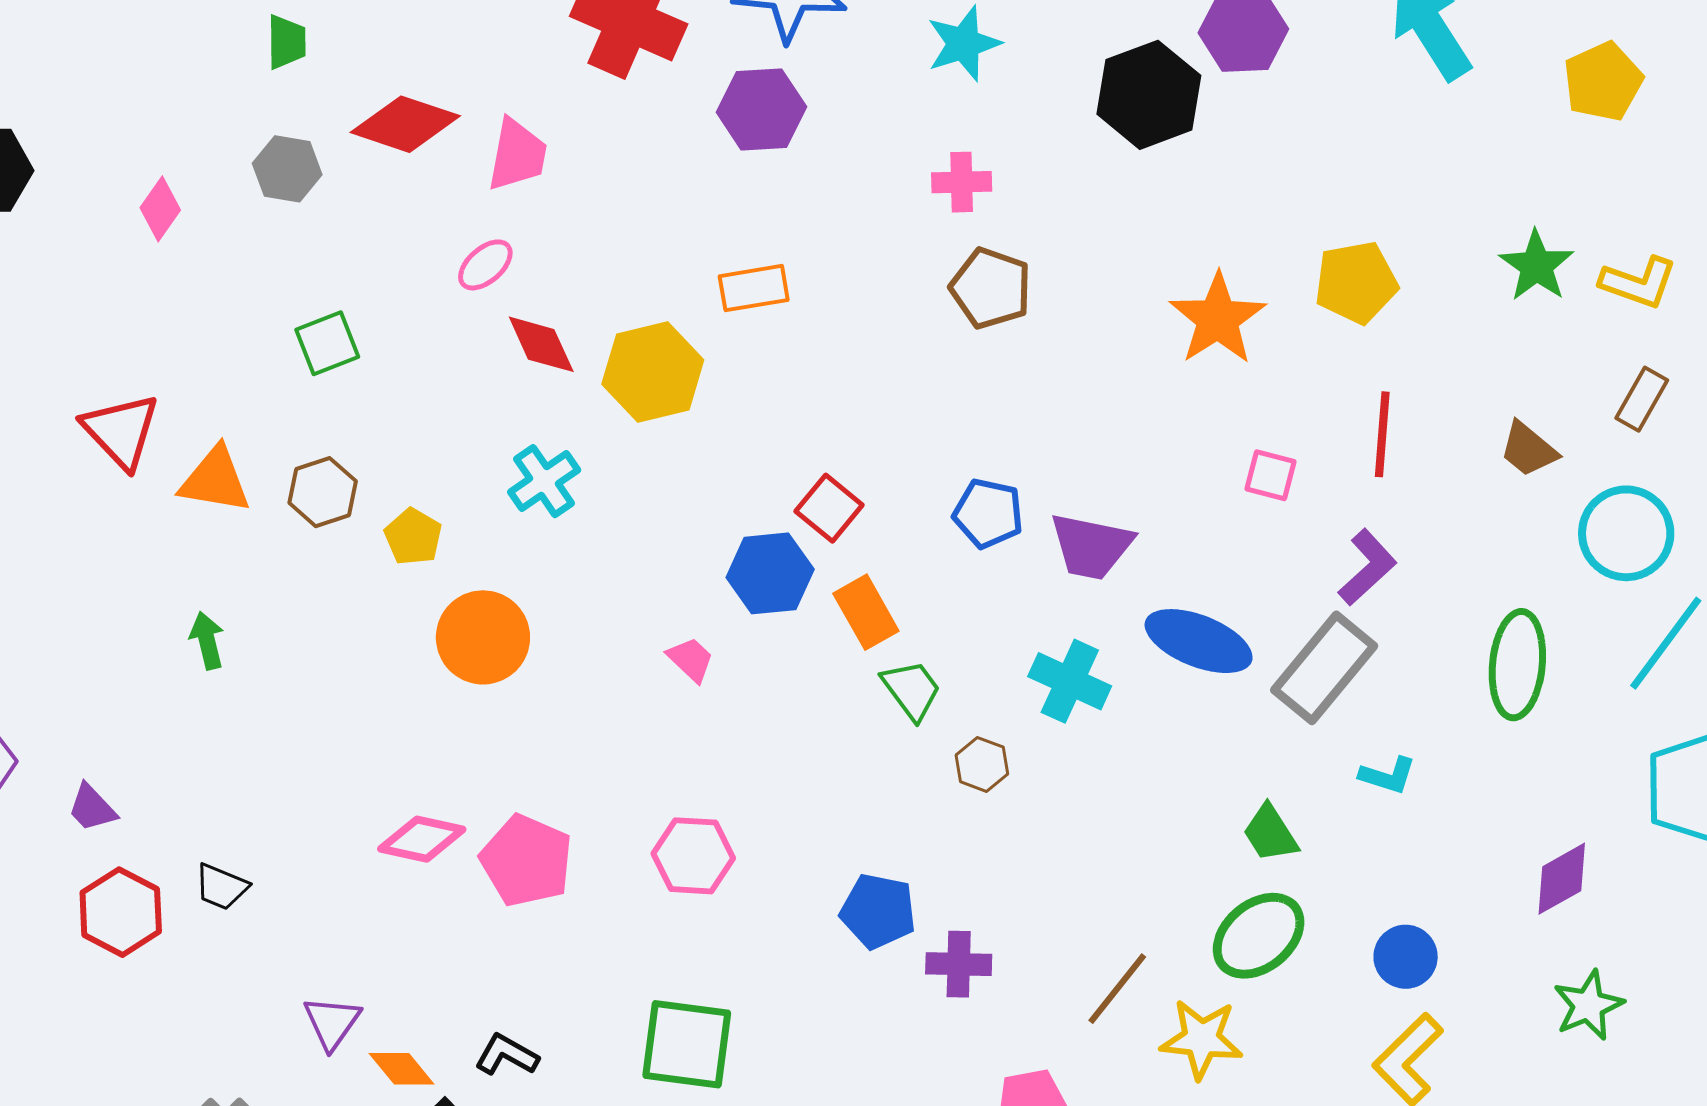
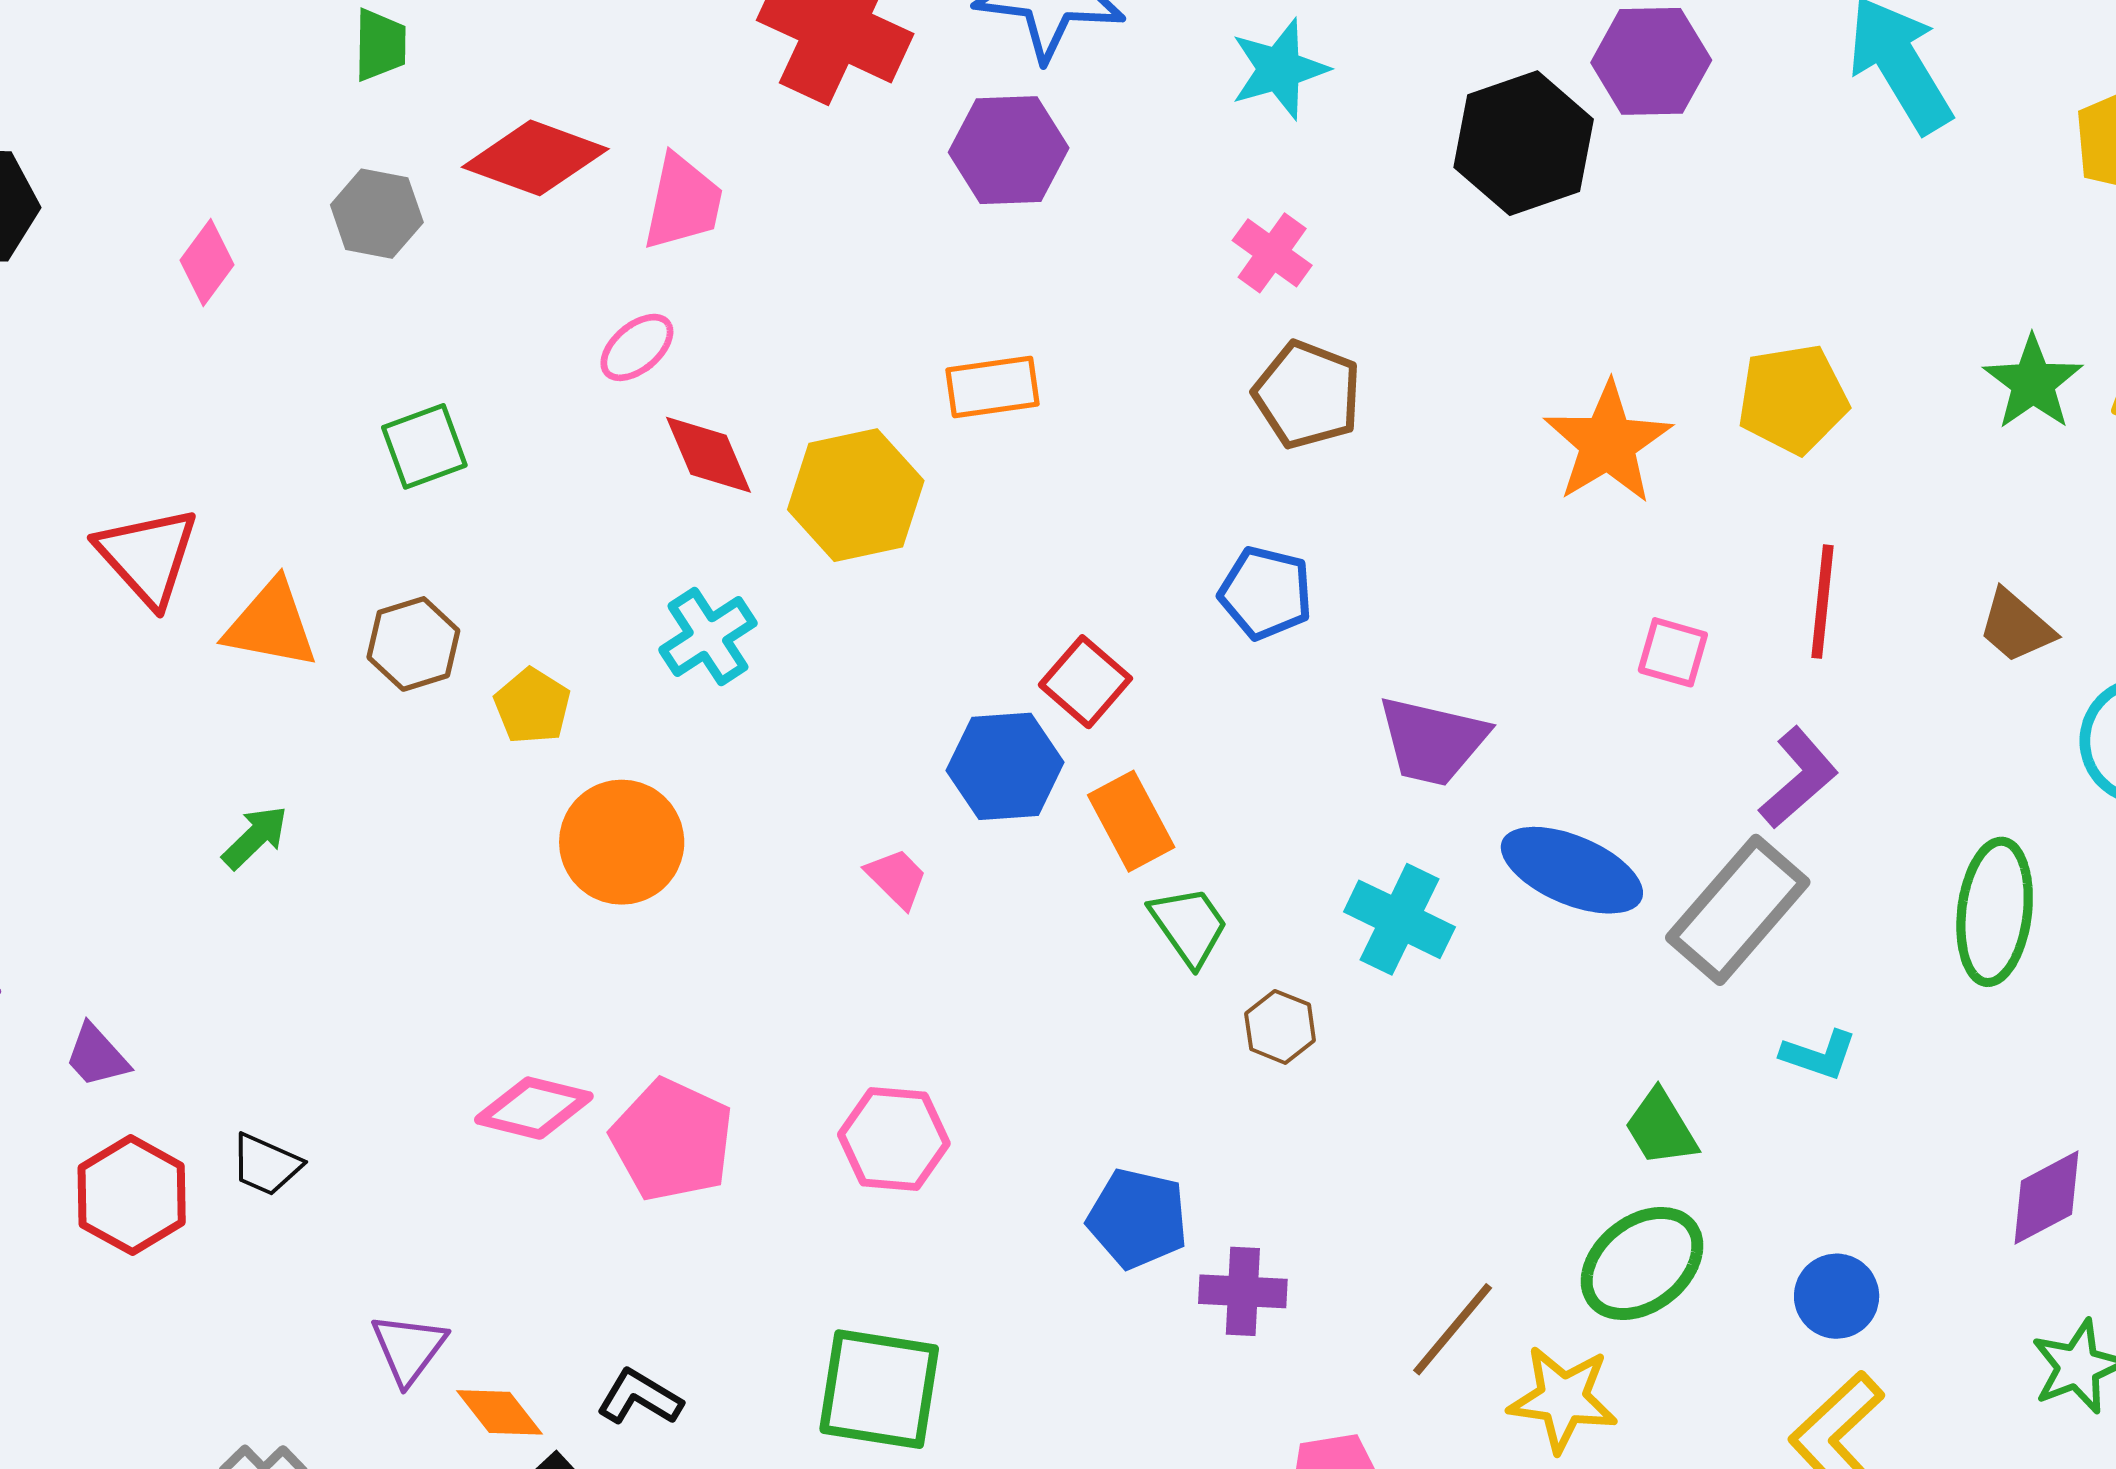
pink cross: (962, 182) -> (1272, 253), turned 36
blue pentagon: (988, 513) -> (1266, 593), moved
green arrow: (207, 640) -> (255, 837), turned 58

